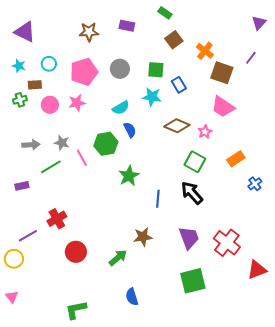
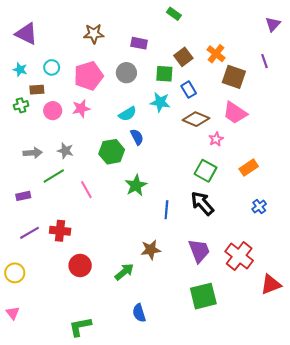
purple rectangle: (127, 26) -> (139, 43), moved
brown square: (174, 40) -> (183, 57), moved
purple line: (251, 58) -> (264, 61), turned -56
brown diamond: (177, 126) -> (196, 119), moved
pink line: (82, 158) -> (86, 190), moved
blue cross: (255, 184) -> (259, 207), moved
red cross: (57, 219) -> (60, 231), turned 36
purple line: (28, 236) -> (30, 233), moved

